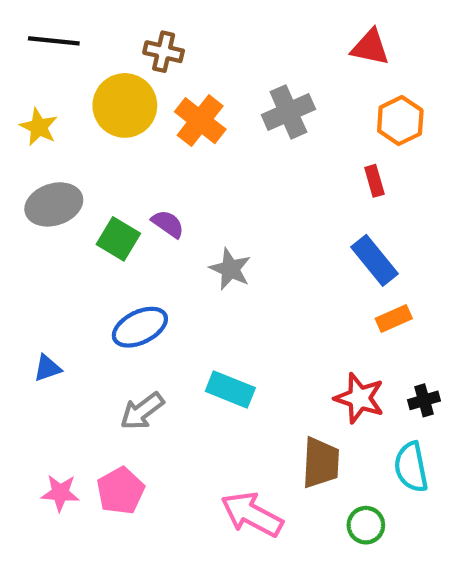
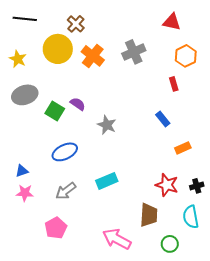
brown cross: (164, 52) -> (76, 24), turned 30
blue rectangle: (374, 260) -> (163, 119), moved, size x0.7
cyan rectangle: (230, 390) -> (107, 181), turned -45
pink star: (60, 493) -> (25, 193), moved

